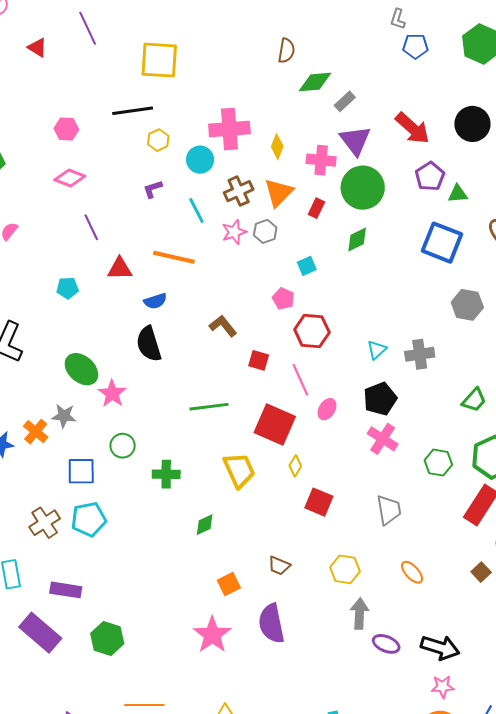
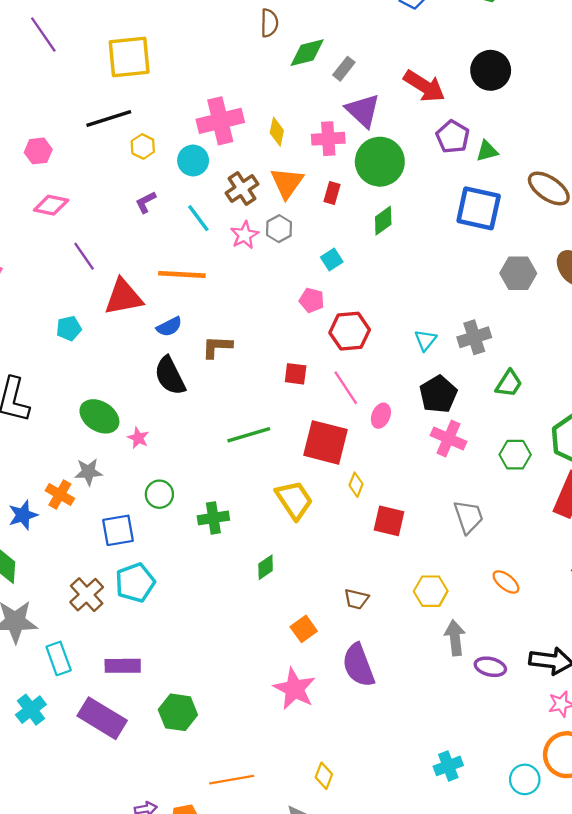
red triangle: (120, 269) -> (124, 297), size x1.4
brown L-shape: (223, 326) -> (217, 347), moved, turned -40
pink star: (112, 394) -> (138, 438), size x0.7
green trapezoid: (474, 400) -> (509, 383), moved

